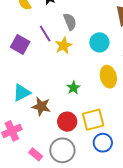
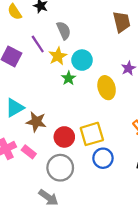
cyan circle: (99, 42) -> (82, 60), moved
green star: (73, 88) -> (69, 78), moved
pink rectangle: (36, 154) -> (29, 152), moved

